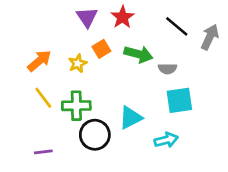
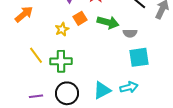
orange arrow: (39, 61) -> (24, 14), moved
cyan triangle: (130, 118) -> (102, 90), moved
black circle: (95, 135) -> (67, 93), moved

